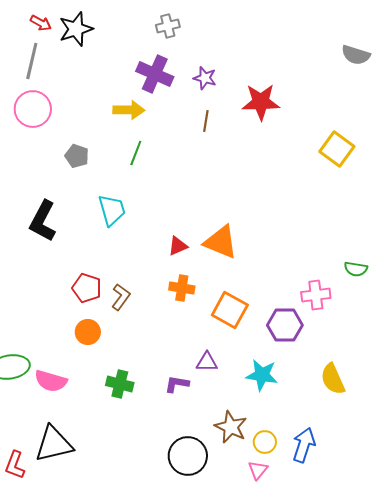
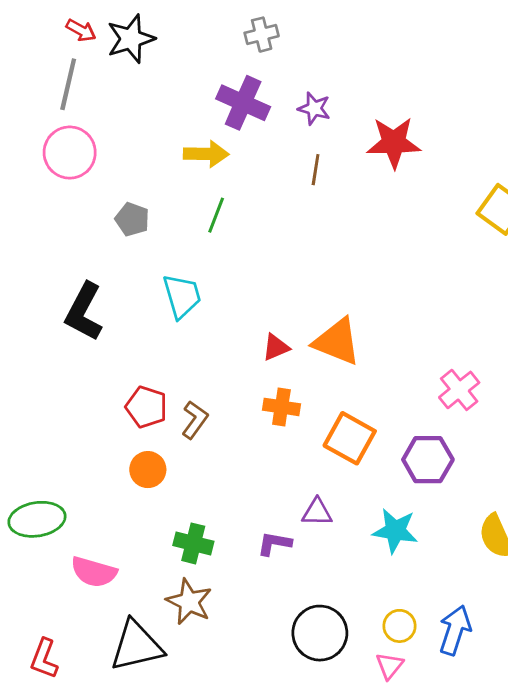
pink cross: (316, 295) -> (459, 390), moved, turned -32
pink semicircle: (51, 381) -> (94, 572), moved
brown star: (231, 427) -> (189, 602), moved
black triangle: (54, 444) -> (136, 646), moved
black circle: (188, 456) -> (320, 633), moved

